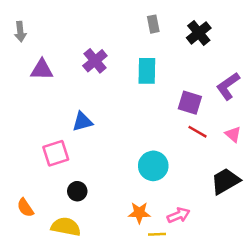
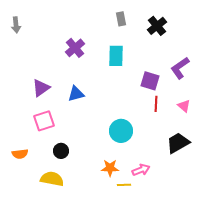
purple triangle: (42, 70) -> (41, 88), moved, turned -36
blue triangle: (82, 122) -> (76, 94), moved
red line: (198, 132) -> (156, 104), turned 63
orange semicircle: (25, 208) -> (20, 154), moved, turned -63

